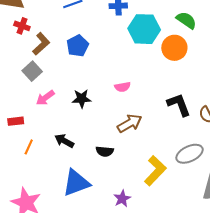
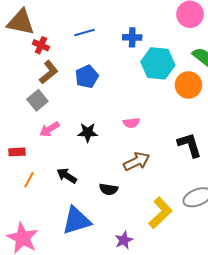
red cross: (22, 26) -> (41, 45), moved

